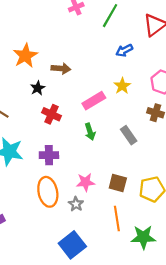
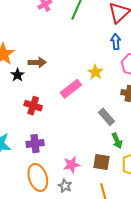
blue arrow: (124, 50) -> (116, 42), moved, turned 119
black star: (38, 88) -> (17, 75), moved
green arrow: (90, 132) -> (117, 141), moved

